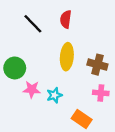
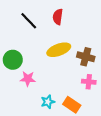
yellow ellipse: (67, 57) -> (59, 50), turned 65
cyan star: (54, 95) -> (48, 102), moved

